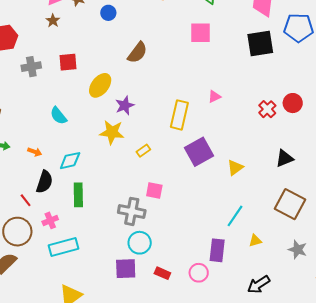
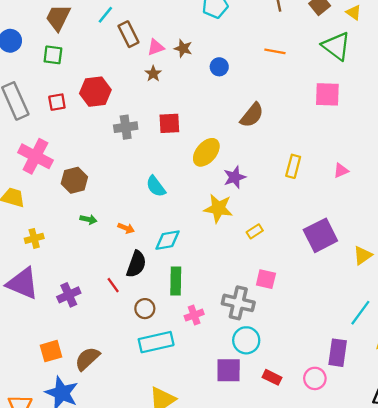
yellow rectangle: (179, 115) -> (293, 166), moved, size x0.7
pink cross: (50, 220) -> (194, 315), moved
brown circle: (17, 232) -> (145, 309), moved, size x0.6

